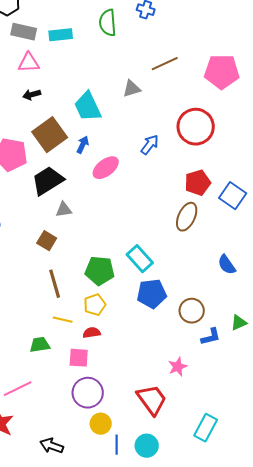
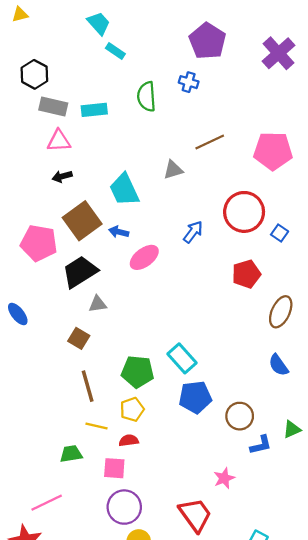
blue arrow: (83, 145) -> (119, 232), turned -102
blue square: (233, 196) -> (280, 233), moved, size x0.6
brown ellipse: (187, 217) -> (281, 312), moved

